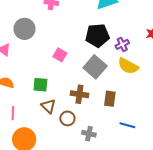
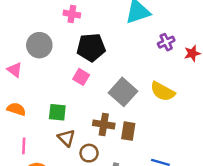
black pentagon: (97, 36) -> (91, 47), moved
purple cross: (122, 44) -> (166, 42), moved
brown rectangle: (110, 99) -> (128, 131), moved

